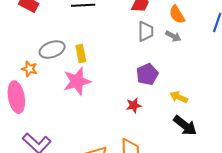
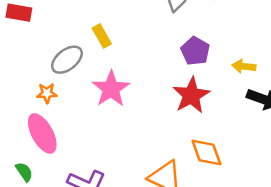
yellow rectangle: (81, 54) -> (102, 36), moved
red star: (134, 105) -> (191, 95), size x1.8

